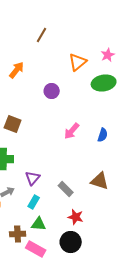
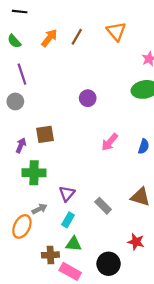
orange triangle: (78, 62) -> (116, 31), moved, turned -30
orange arrow: (17, 70) -> (49, 38), moved
brown square: (13, 124) -> (45, 134), turned -30
red star: (76, 217) -> (136, 242), moved

